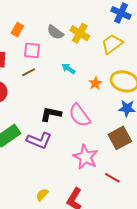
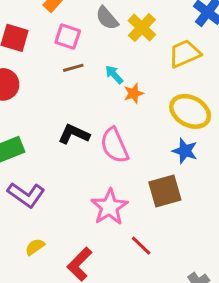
brown line: (29, 72) -> (73, 68), moved
orange star: (95, 83) -> (134, 93), moved
purple L-shape: (39, 140) -> (26, 195), moved

